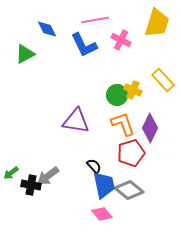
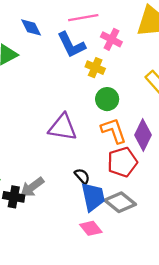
yellow cross: (133, 90) -> (95, 68), moved

